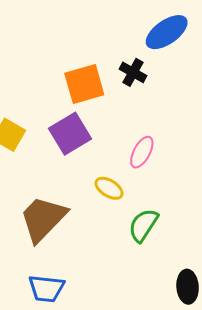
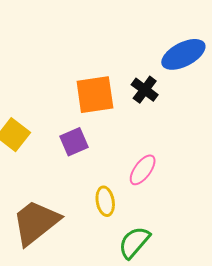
purple square: (70, 134) -> (74, 142), size x0.7
yellow ellipse: (109, 188) -> (105, 201), turned 40

